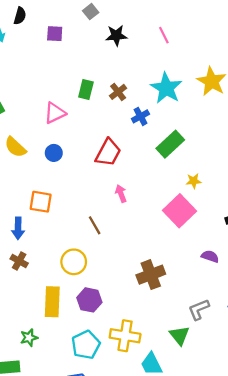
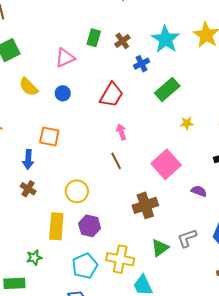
pink square: (179, 211) -> (166, 164), moved
brown line: (95, 225) -> (116, 161), moved
green triangle: (179, 335) -> (160, 248), moved, turned 30

